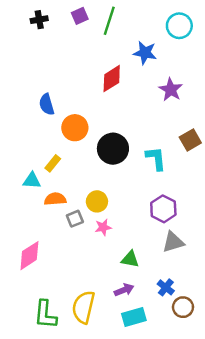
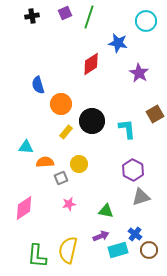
yellow rectangle: (53, 163) -> (66, 132), moved
pink star: (103, 227) -> (69, 204), moved
cyan rectangle: (134, 317) -> (118, 250), moved

